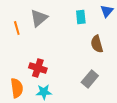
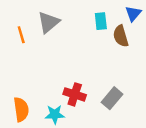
brown semicircle: (97, 44) -> (121, 36), moved
red cross: (38, 68) -> (75, 94), moved

